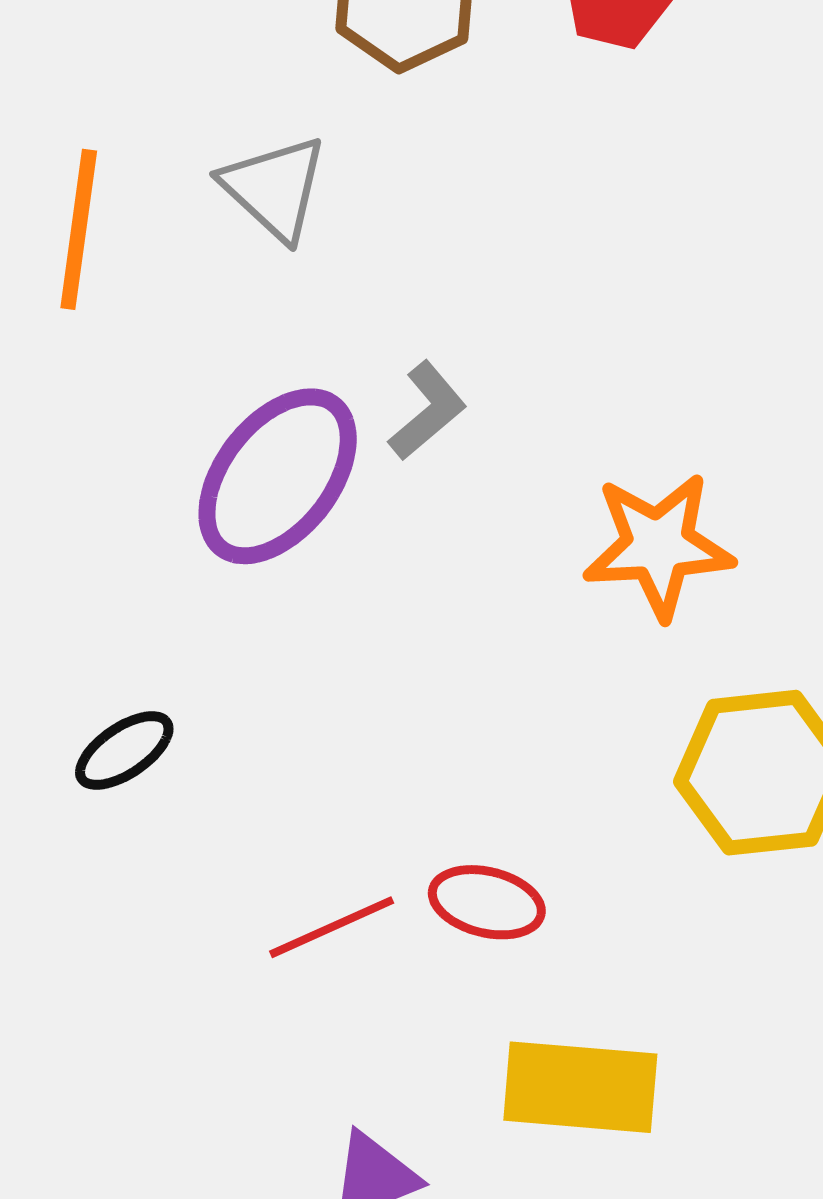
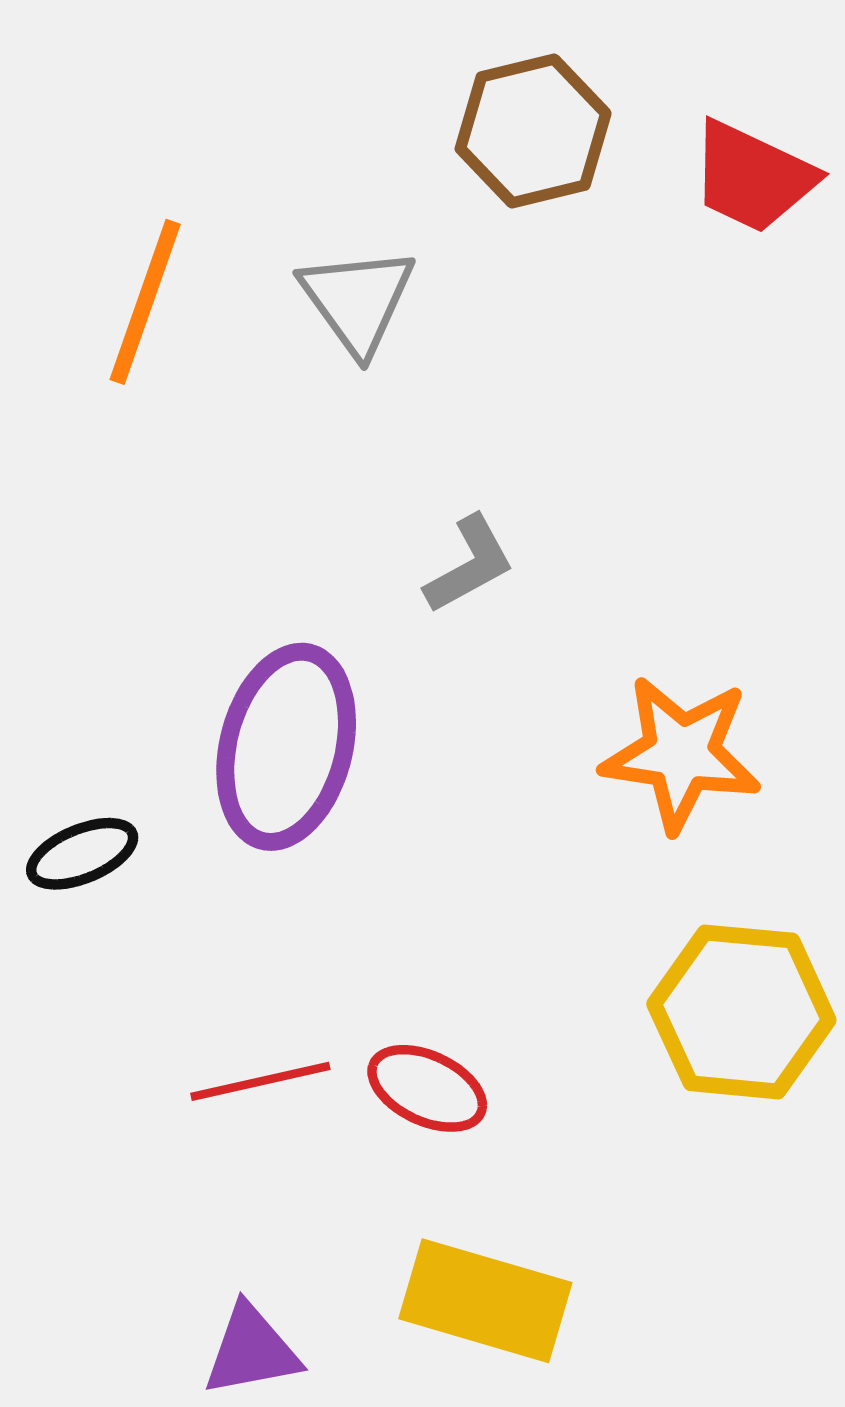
purple ellipse: (278, 476) -> (286, 747), moved, turned -35

